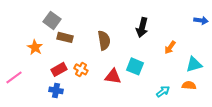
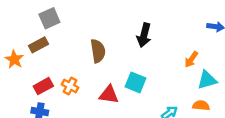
gray square: (52, 20) -> (49, 18), moved, turned 30
brown rectangle: (65, 37) -> (39, 45), moved, turned -42
orange arrow: (170, 47) -> (191, 59), moved

